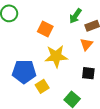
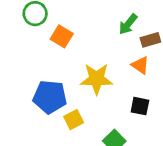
orange square: (45, 29) -> (62, 36), moved
orange triangle: (86, 44) -> (140, 65), turned -40

